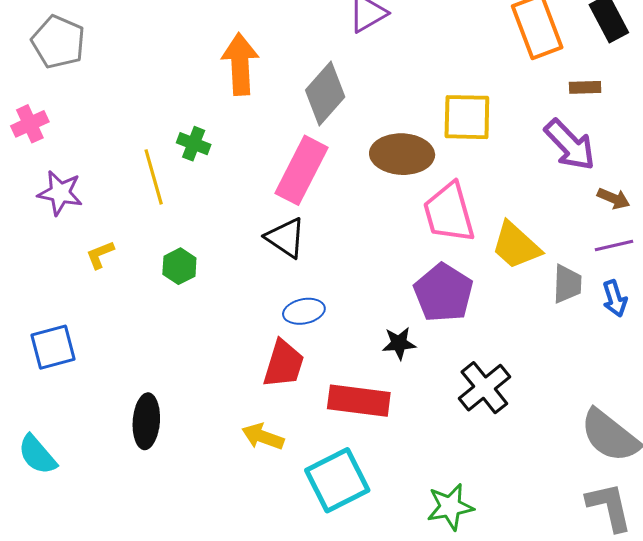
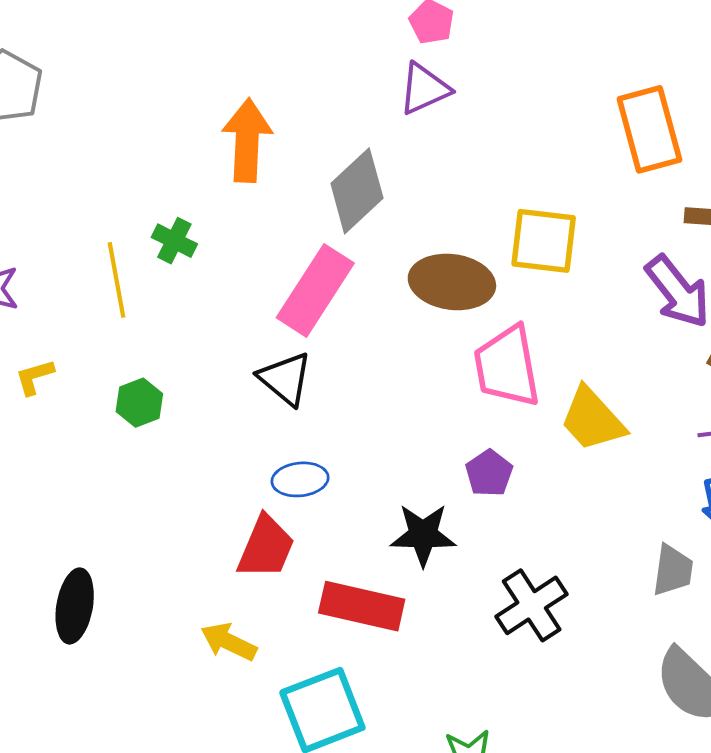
gray trapezoid: (567, 284) -> (673, 570), moved
purple pentagon: (443, 293) -> (489, 473), size x0.6
black star: (399, 343) -> (423, 535), size x1.4

